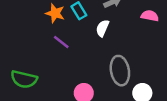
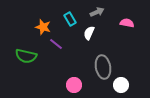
orange star: (55, 13) -> (43, 27), moved
green semicircle: (24, 79) -> (26, 56), moved

